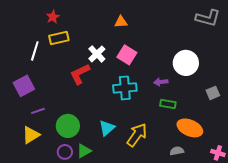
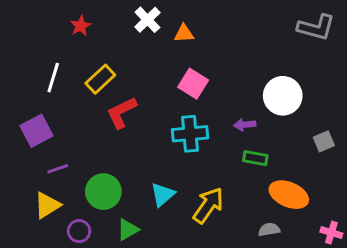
yellow rectangle: (59, 38) -> (100, 79), moved, turned -30
white cross: (97, 54) -> (147, 20), moved
purple circle: (65, 152) -> (79, 231), moved

